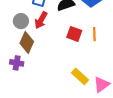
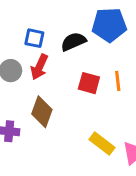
brown diamond: (27, 42) -> (42, 112), moved

